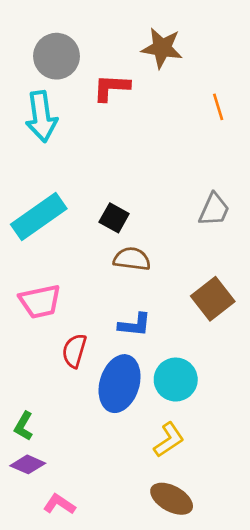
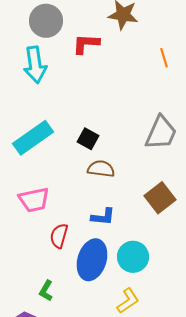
gray trapezoid: (214, 210) -> (161, 133), size x1.4
green L-shape: (24, 426) -> (46, 291), moved

